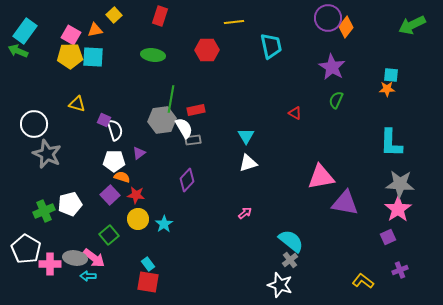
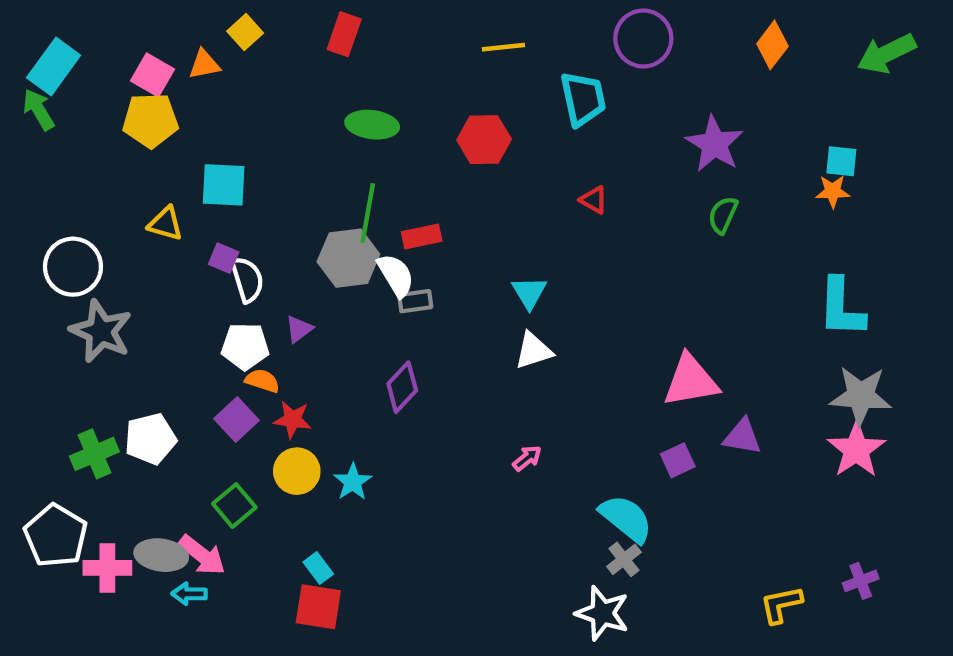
purple circle: (328, 18) -> (643, 39), moved
orange diamond: (346, 27) -> (772, 45), moved
red hexagon: (207, 50) -> (484, 140), moved
green arrow: (18, 51) -> (39, 110), turned 36
green ellipse: (153, 55) -> (372, 125), moved
cyan square: (93, 57) -> (224, 185), moved
red triangle: (295, 113) -> (594, 200), moved
purple triangle: (345, 203) -> (742, 437), size x0.7
purple square: (388, 237) -> (678, 460), moved
yellow L-shape: (363, 281) -> (781, 605), turned -50

